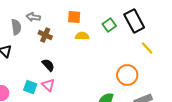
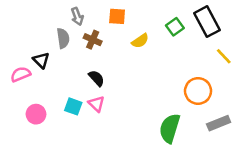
gray arrow: (33, 17) -> (77, 16), turned -120
orange square: (74, 17) -> (117, 16), moved
gray semicircle: (16, 27) -> (63, 38), moved
yellow semicircle: (82, 36) -> (140, 41), turned 144

